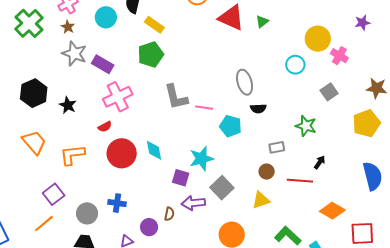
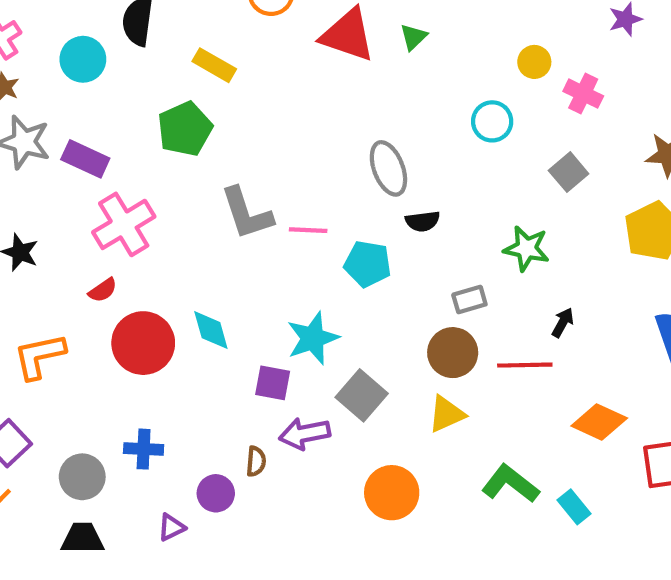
yellow rectangle: (154, 25) -> (214, 65), moved
yellow circle: (318, 39) -> (534, 62), size x0.6
brown circle: (267, 172) -> (453, 353), size x1.5

